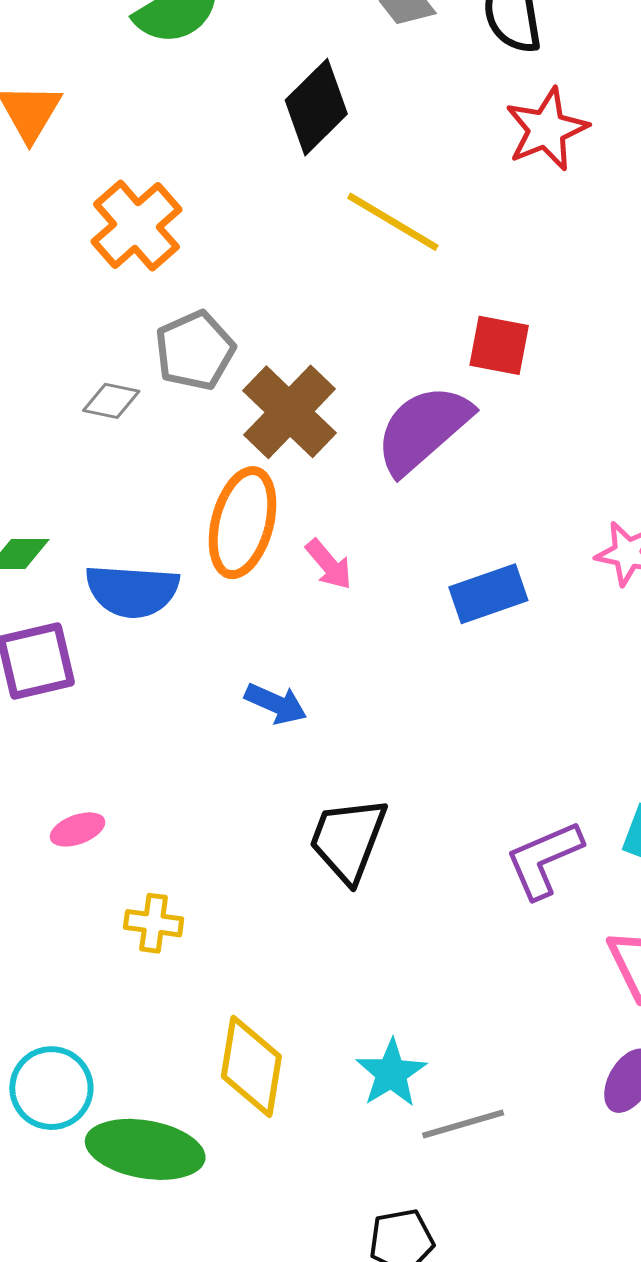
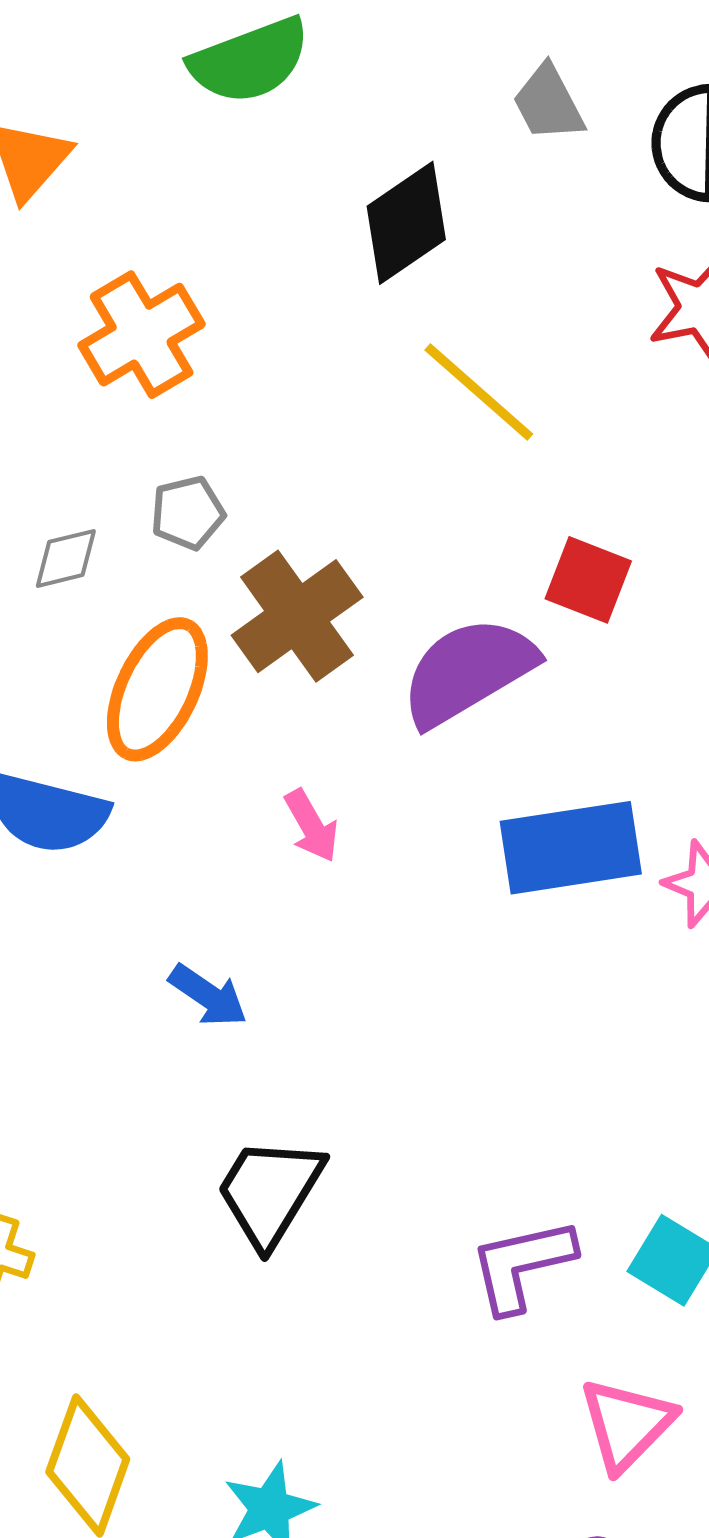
gray pentagon: (195, 351) -> (188, 513), size x0.7
gray diamond: (111, 401) -> (66, 558), turned -36
orange ellipse: (242, 523) -> (157, 689), moved
blue rectangle: (488, 594) -> (571, 848), moved, size x1.4

